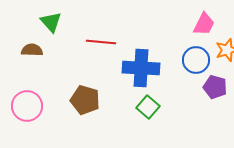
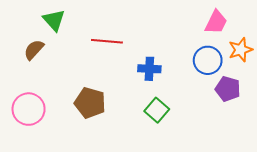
brown semicircle: (32, 50) -> (34, 50), turned -50
blue cross: (141, 68) -> (149, 69), size x0.6

